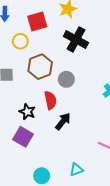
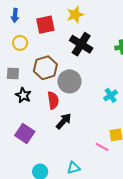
yellow circle: (20, 41) -> (20, 43), moved
gray circle: (66, 79) -> (69, 81), size x1.5
black star: (27, 112) -> (23, 95), moved

